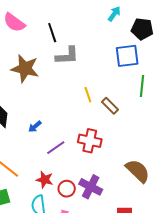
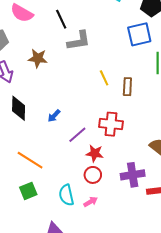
brown star: (25, 69) -> (38, 58), size x0.7
brown rectangle: (110, 106) -> (127, 87), turned 54
red star: (45, 180) -> (95, 153), moved
purple cross: (91, 187) -> (133, 175), moved, turned -30

